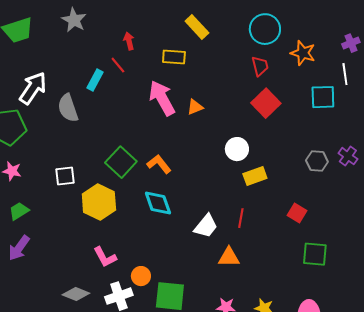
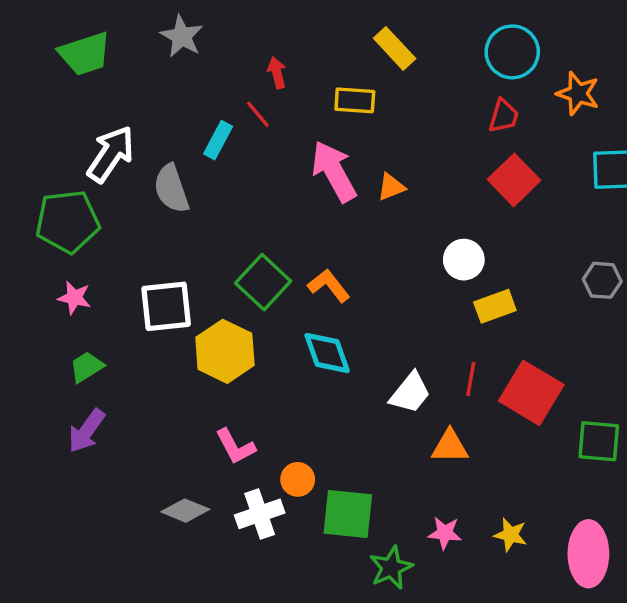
red trapezoid: (260, 66) -> (504, 116), turned 30
white square: (65, 176) -> (166, 306), size x1.5
red square: (297, 213) -> (531, 393), moved, size x1.8

